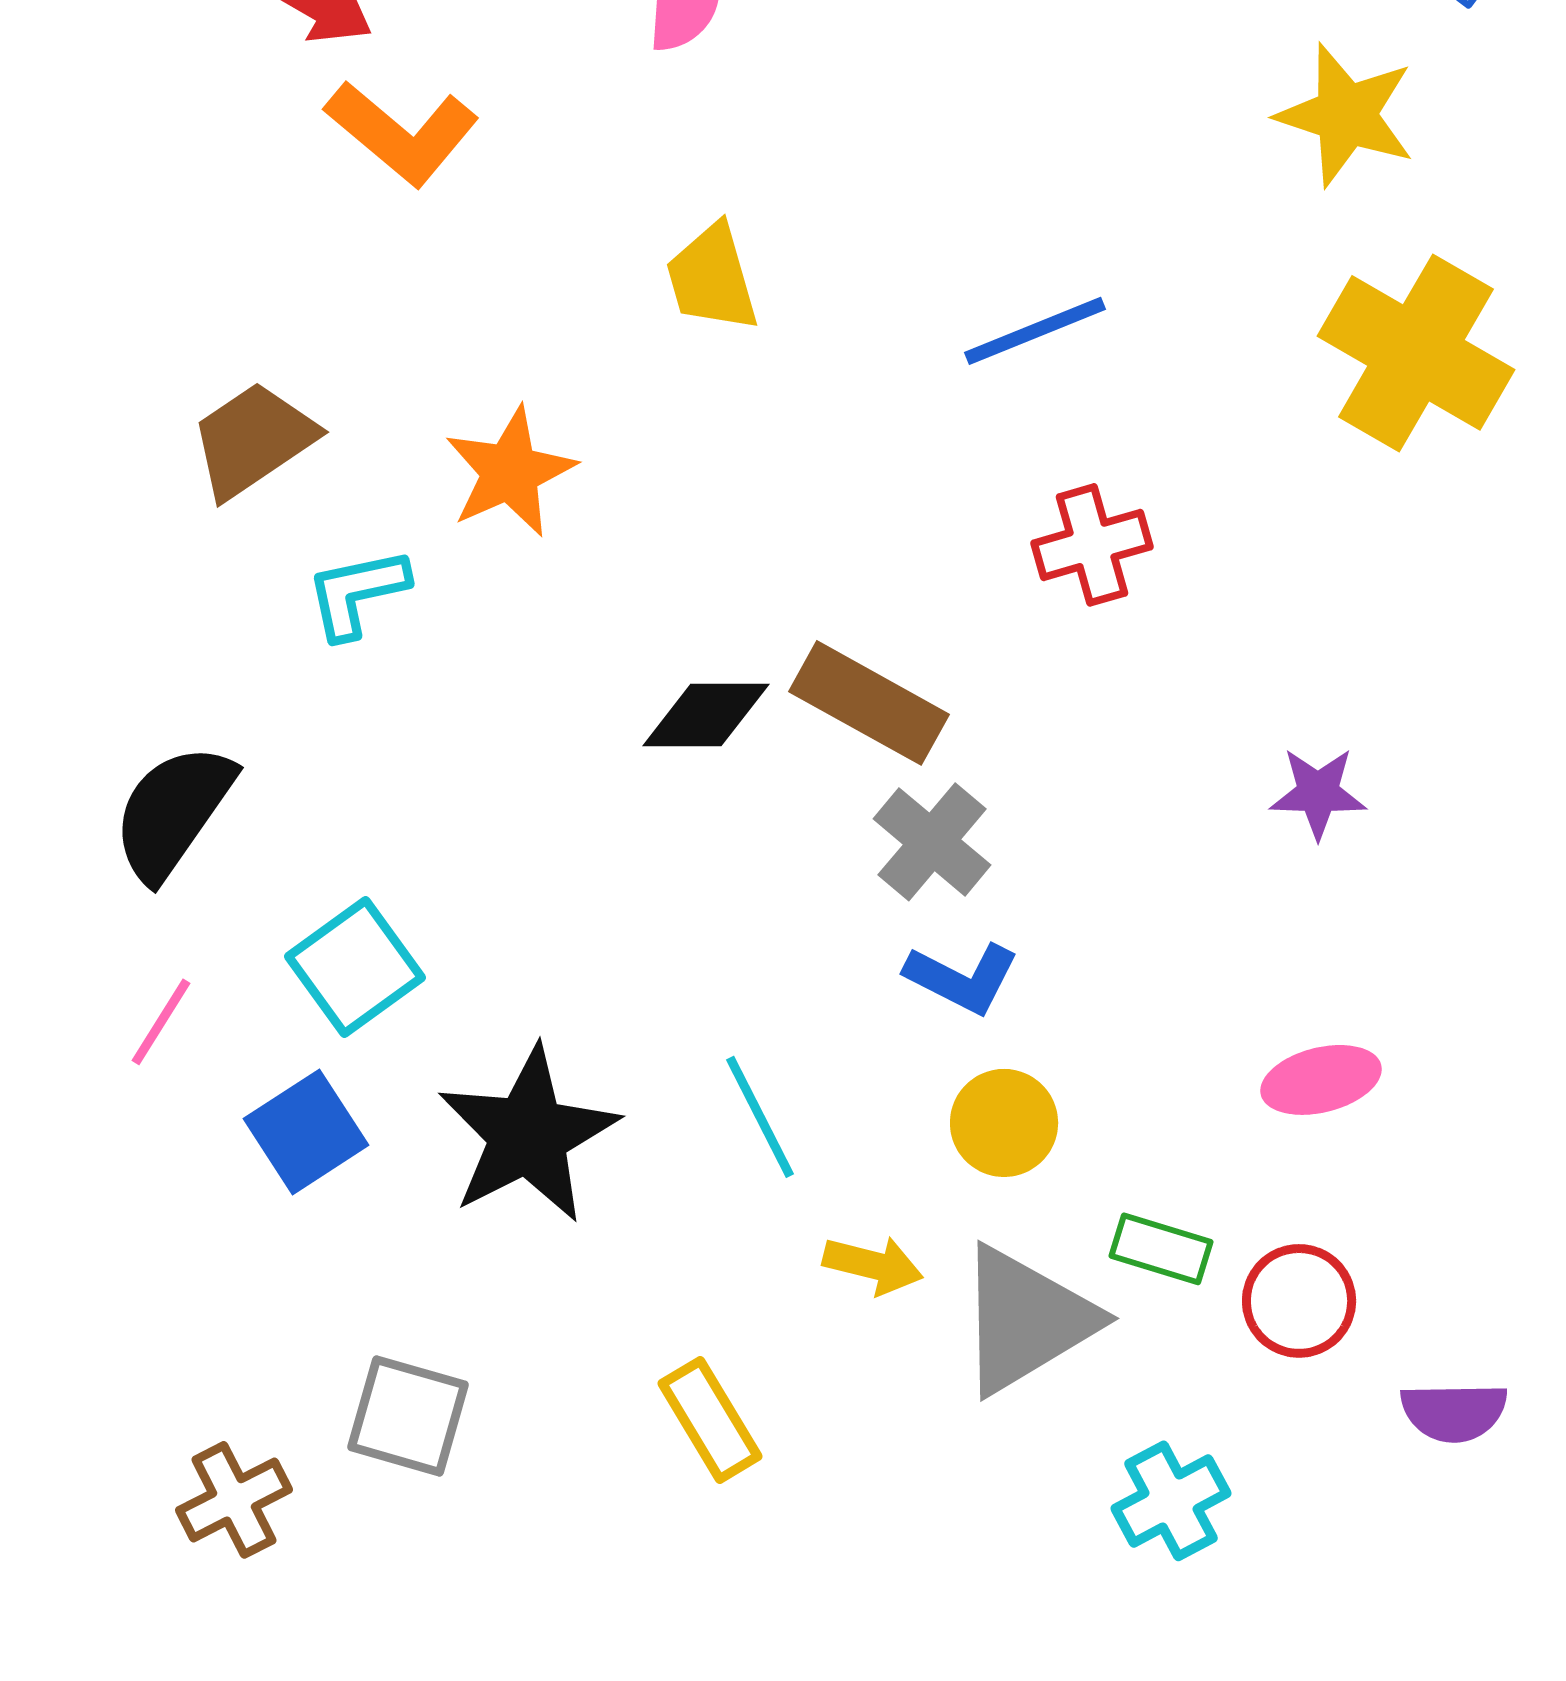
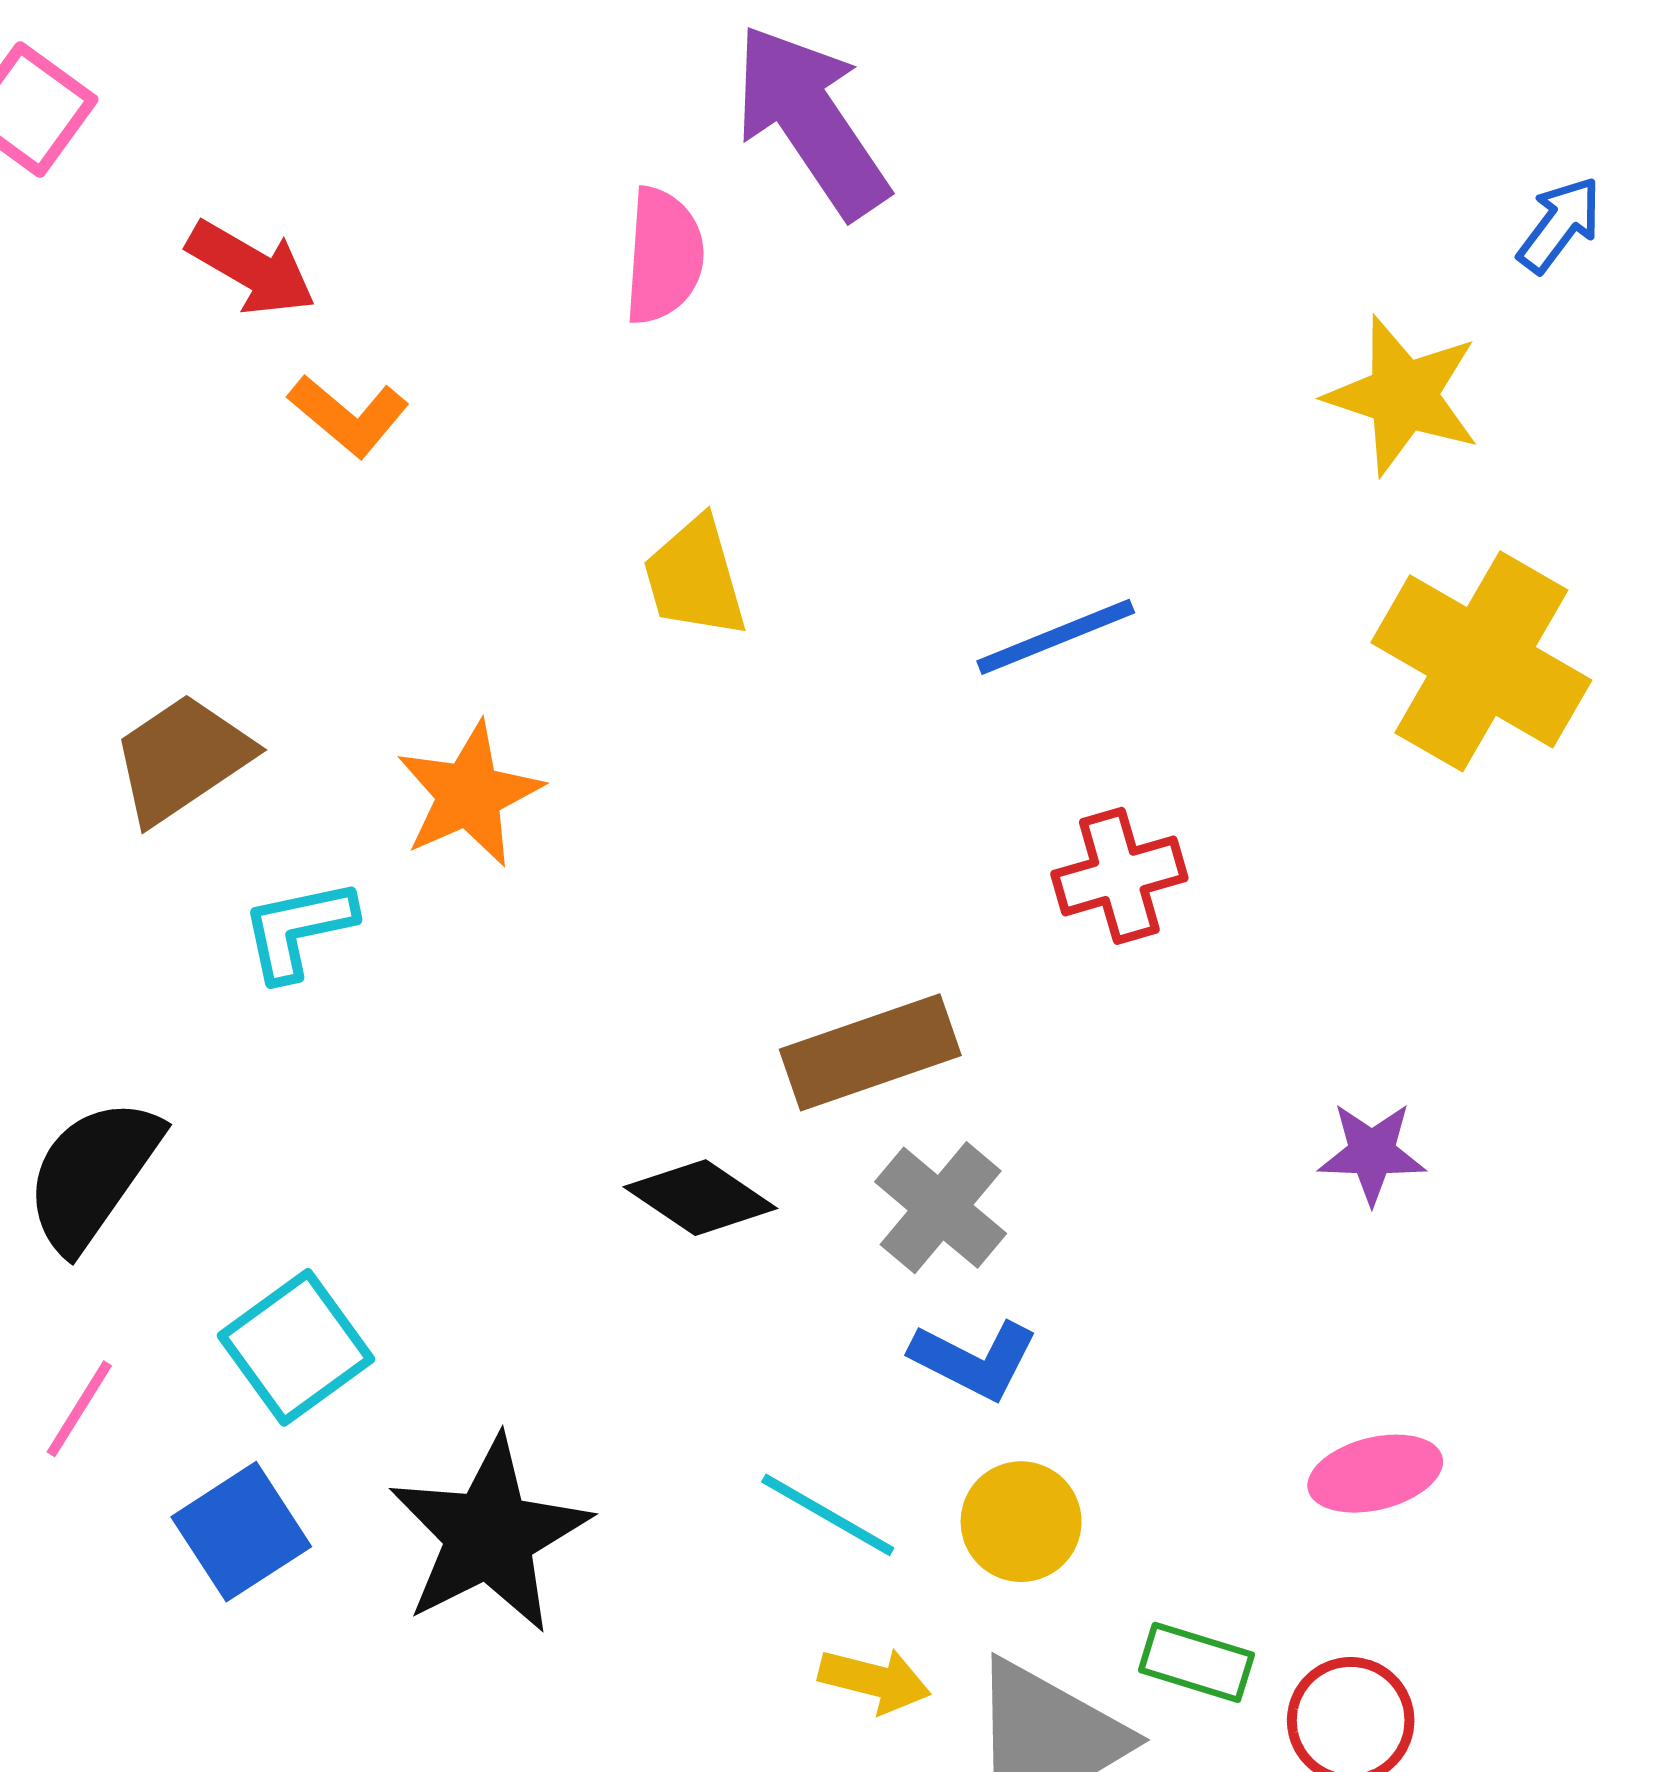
orange L-shape: (402, 133) -> (349, 416), size x0.7
brown rectangle: (869, 703) -> (870, 1052), turned -48
black diamond: (706, 715) -> (700, 1198), moved, turned 34
cyan line: (760, 1117) -> (828, 1515), moved, turned -33

